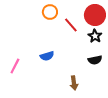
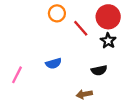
black semicircle: (95, 60) -> (99, 70), moved
brown arrow: (74, 83) -> (84, 94), turned 88

